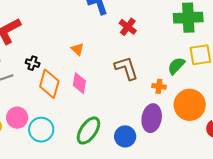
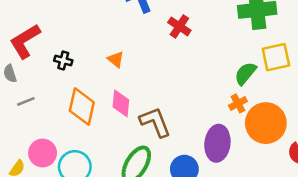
black cross: (33, 63) -> (63, 61), moved
brown L-shape: (126, 68) -> (155, 122), moved
orange cross: (159, 86) -> (238, 103), moved, turned -32

